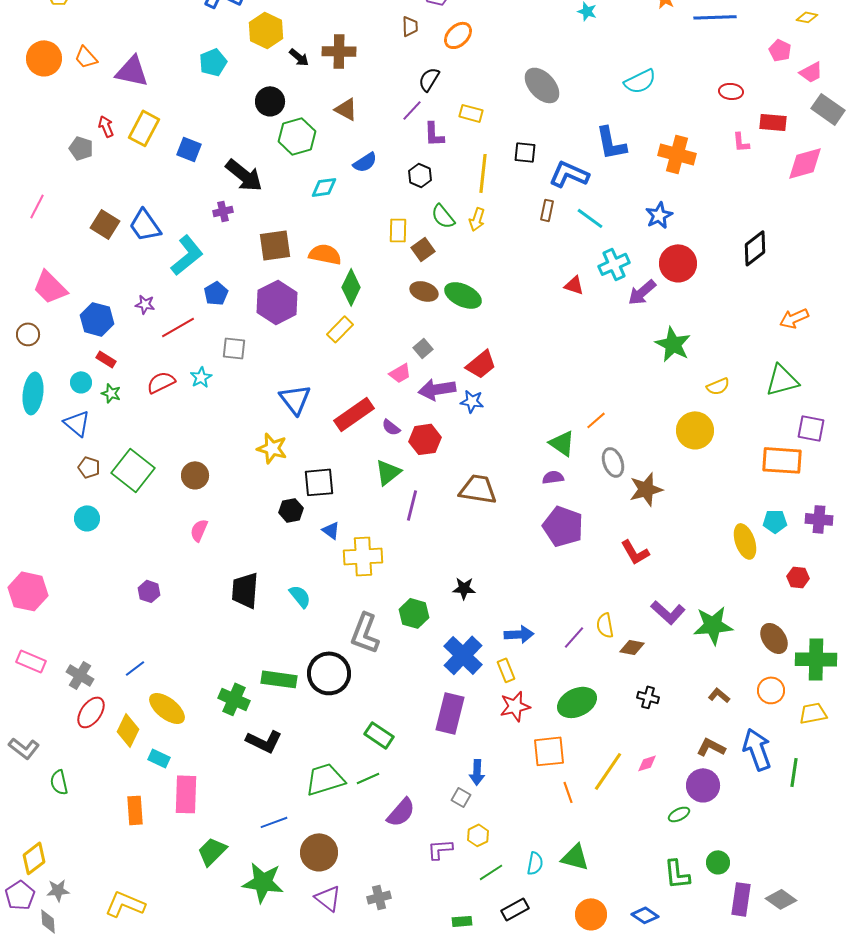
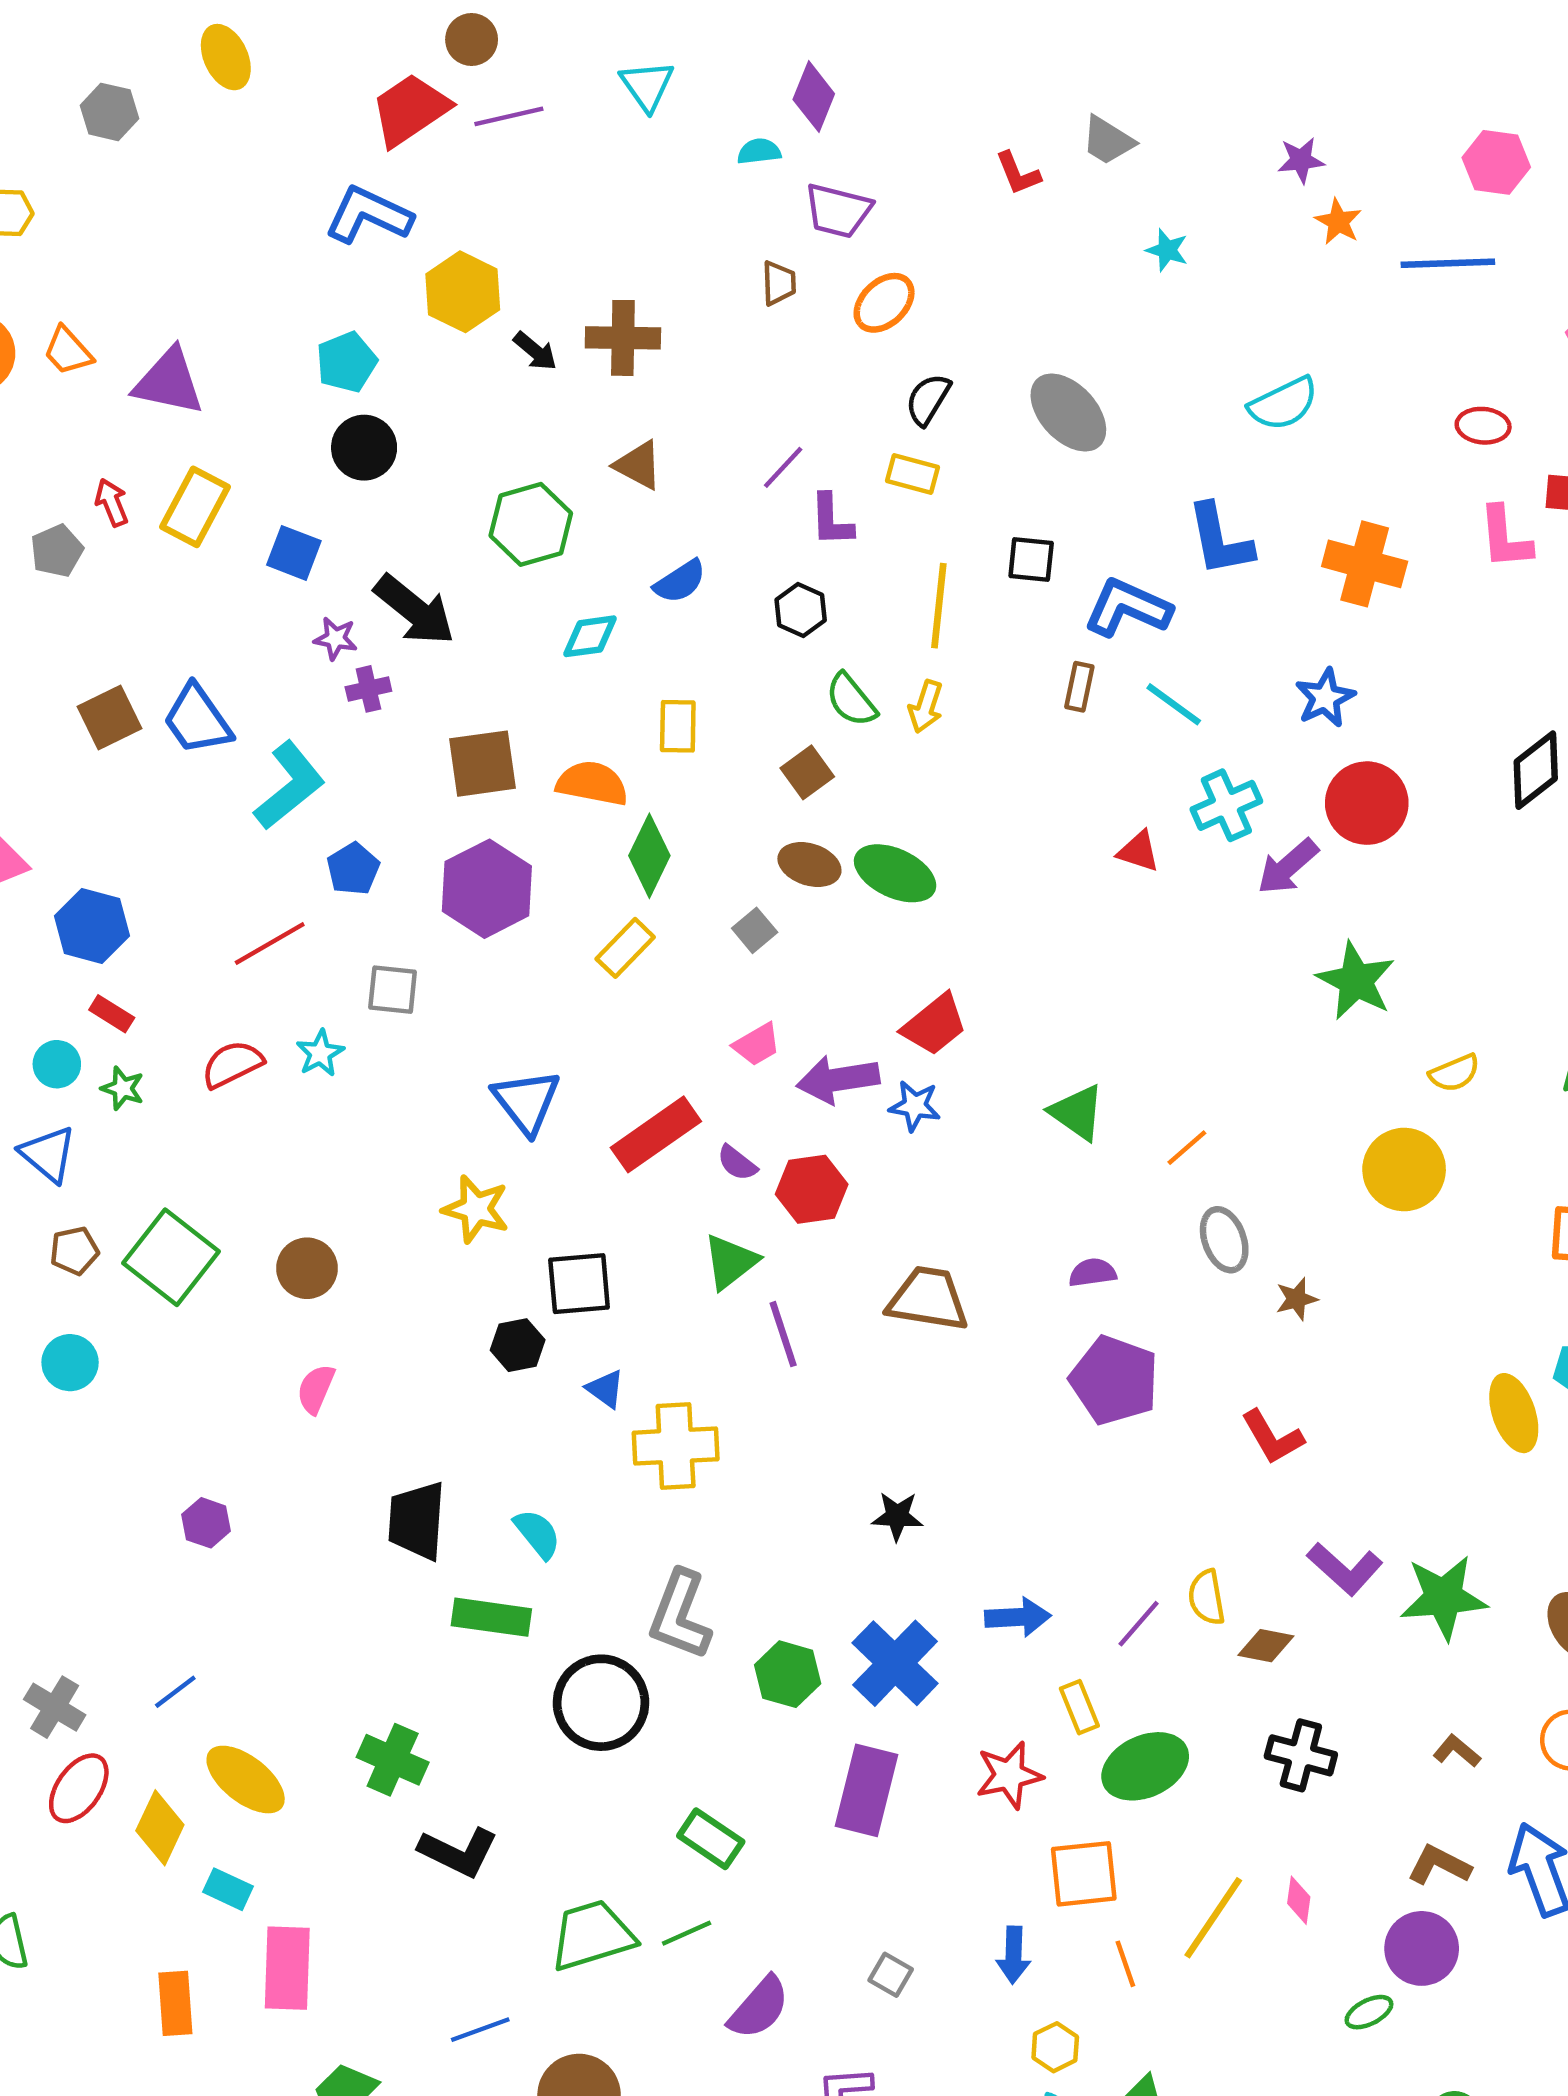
black semicircle: (429, 79) -> (928, 399), moved
black circle: (270, 101) -> (364, 448), moved
pink L-shape: (741, 142) -> (1505, 538), size x1.5
gray pentagon: (81, 148) -> (57, 551), turned 30
brown square: (105, 224) -> (110, 718), turned 32
yellow rectangle: (398, 230) -> (678, 726), moved
purple star: (145, 304) -> (336, 639), moved
gray square: (423, 348) -> (755, 930), moved
green triangle: (562, 443) -> (1077, 1112), moved
brown pentagon: (89, 467) -> (74, 1251), turned -30
brown star: (646, 489) -> (1297, 1299), size x0.6
purple line: (412, 505) -> (783, 1334), turned -32
green hexagon: (414, 613) -> (788, 1674), moved
yellow rectangle: (506, 670) -> (1079, 1707), moved
green rectangle: (279, 679) -> (491, 1617), moved
black cross: (648, 697) -> (1301, 1755), size x1.4
pink diamond: (647, 763) -> (1299, 1900), turned -65
blue arrow: (477, 772) -> (1014, 1955), moved
yellow hexagon: (478, 835) -> (1055, 2047), moved

